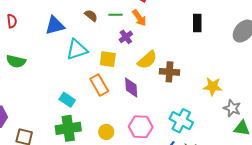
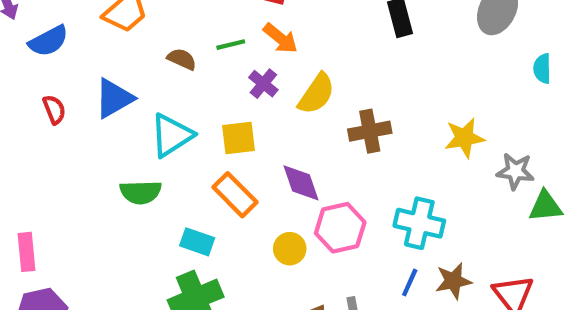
red semicircle: (12, 21) -> (54, 110), moved
yellow semicircle: (147, 60) -> (316, 94), moved
green semicircle: (16, 61) -> (141, 192), moved
cyan rectangle: (67, 100) -> (197, 242), moved
pink hexagon: (141, 127) -> (340, 228), moved
yellow circle: (106, 132) -> (290, 249), moved

